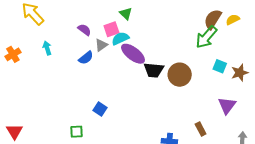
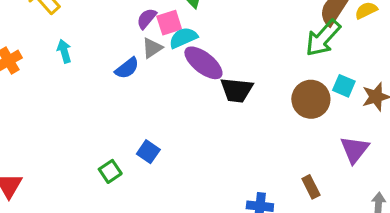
purple semicircle: (84, 30) -> (147, 19), moved, turned -88
brown circle: (180, 75) -> (311, 99), moved
green square: (76, 132) -> (110, 171), moved, turned -32

